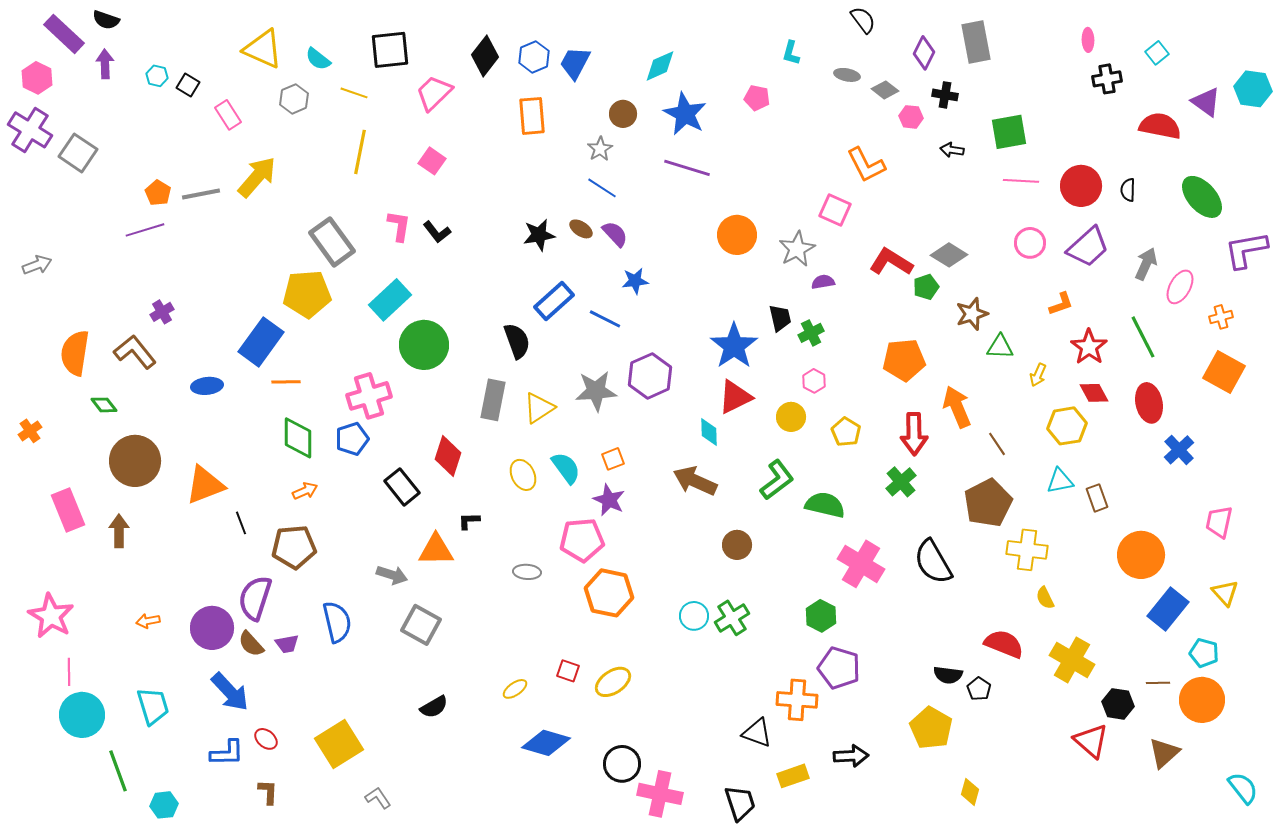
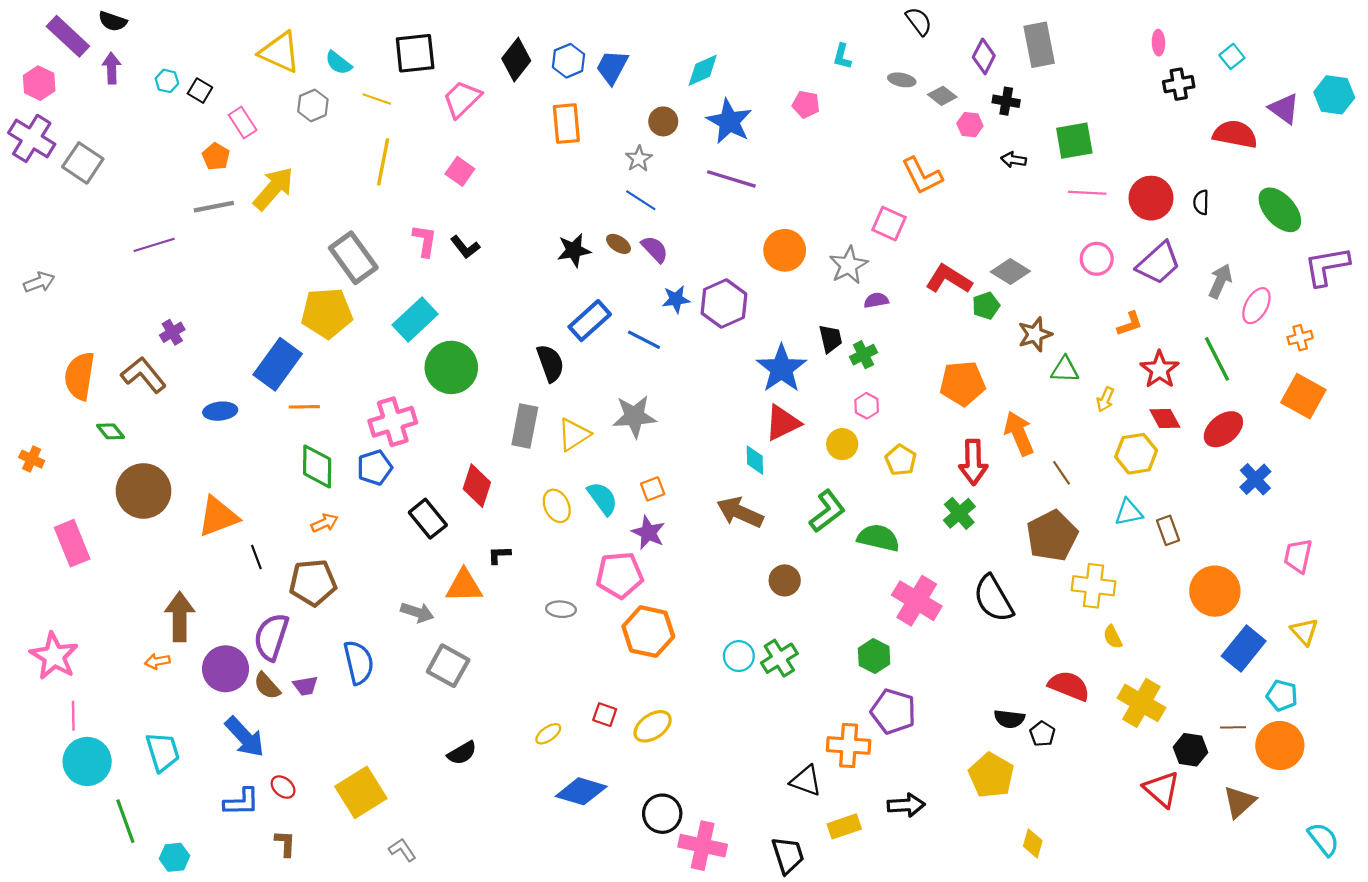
orange pentagon: (158, 193) -> (216, 157), moved
purple hexagon: (650, 376) -> (724, 304), moved
red ellipse: (1149, 403) -> (1223, 429), turned 63
orange cross: (30, 431) -> (32, 459), turned -30
brown arrow: (119, 531) -> (180, 617), moved, size x1.4

